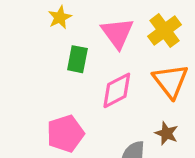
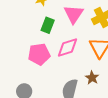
pink pentagon: (65, 134) -> (39, 54), moved

